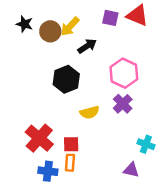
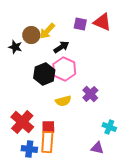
black star: (25, 24) -> (15, 47), moved
pink hexagon: (124, 73) -> (64, 69), moved
orange rectangle: (70, 163) -> (47, 142), size x1.5

